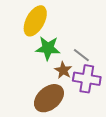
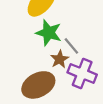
gray line: (81, 55) -> (71, 46), moved

